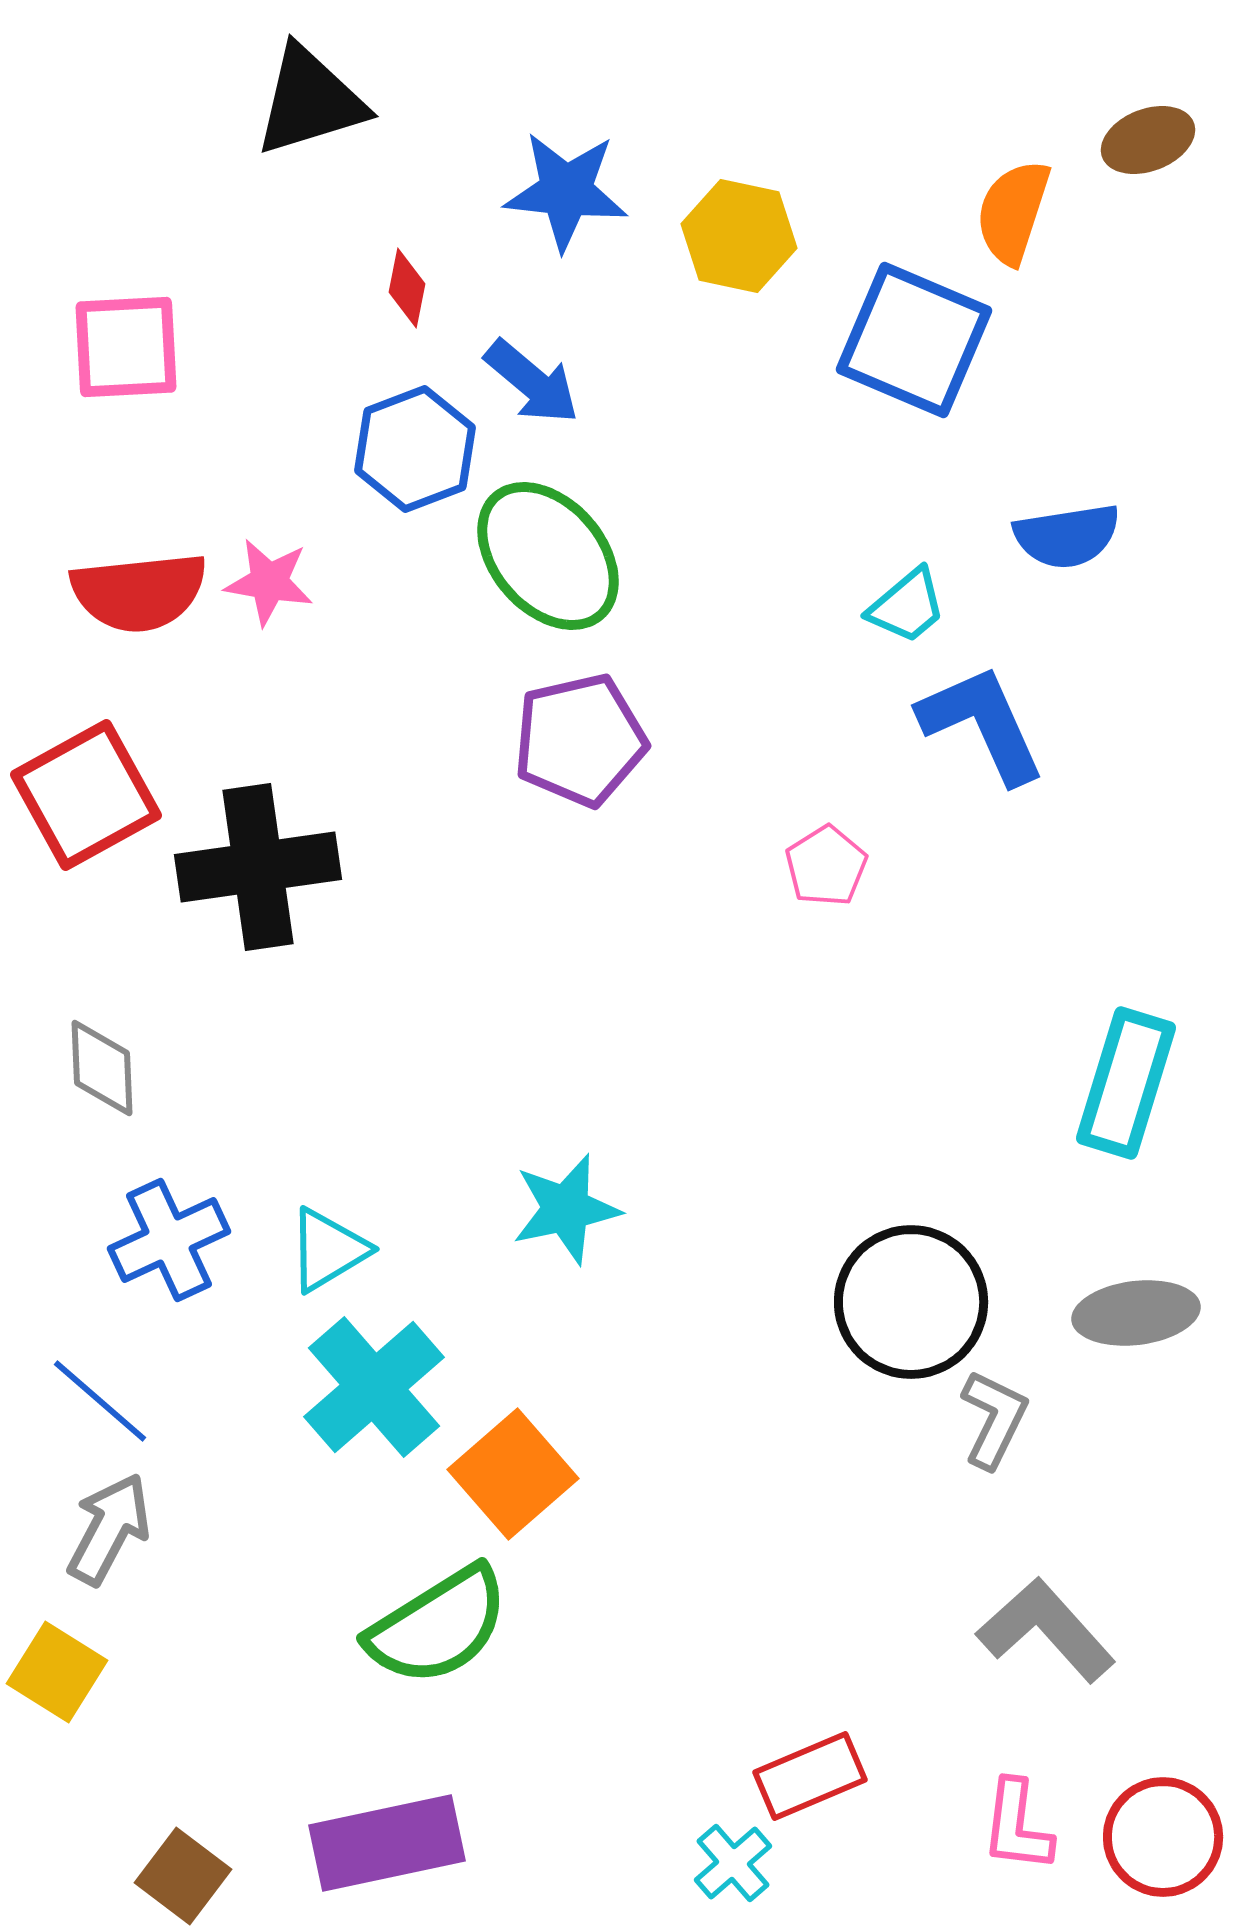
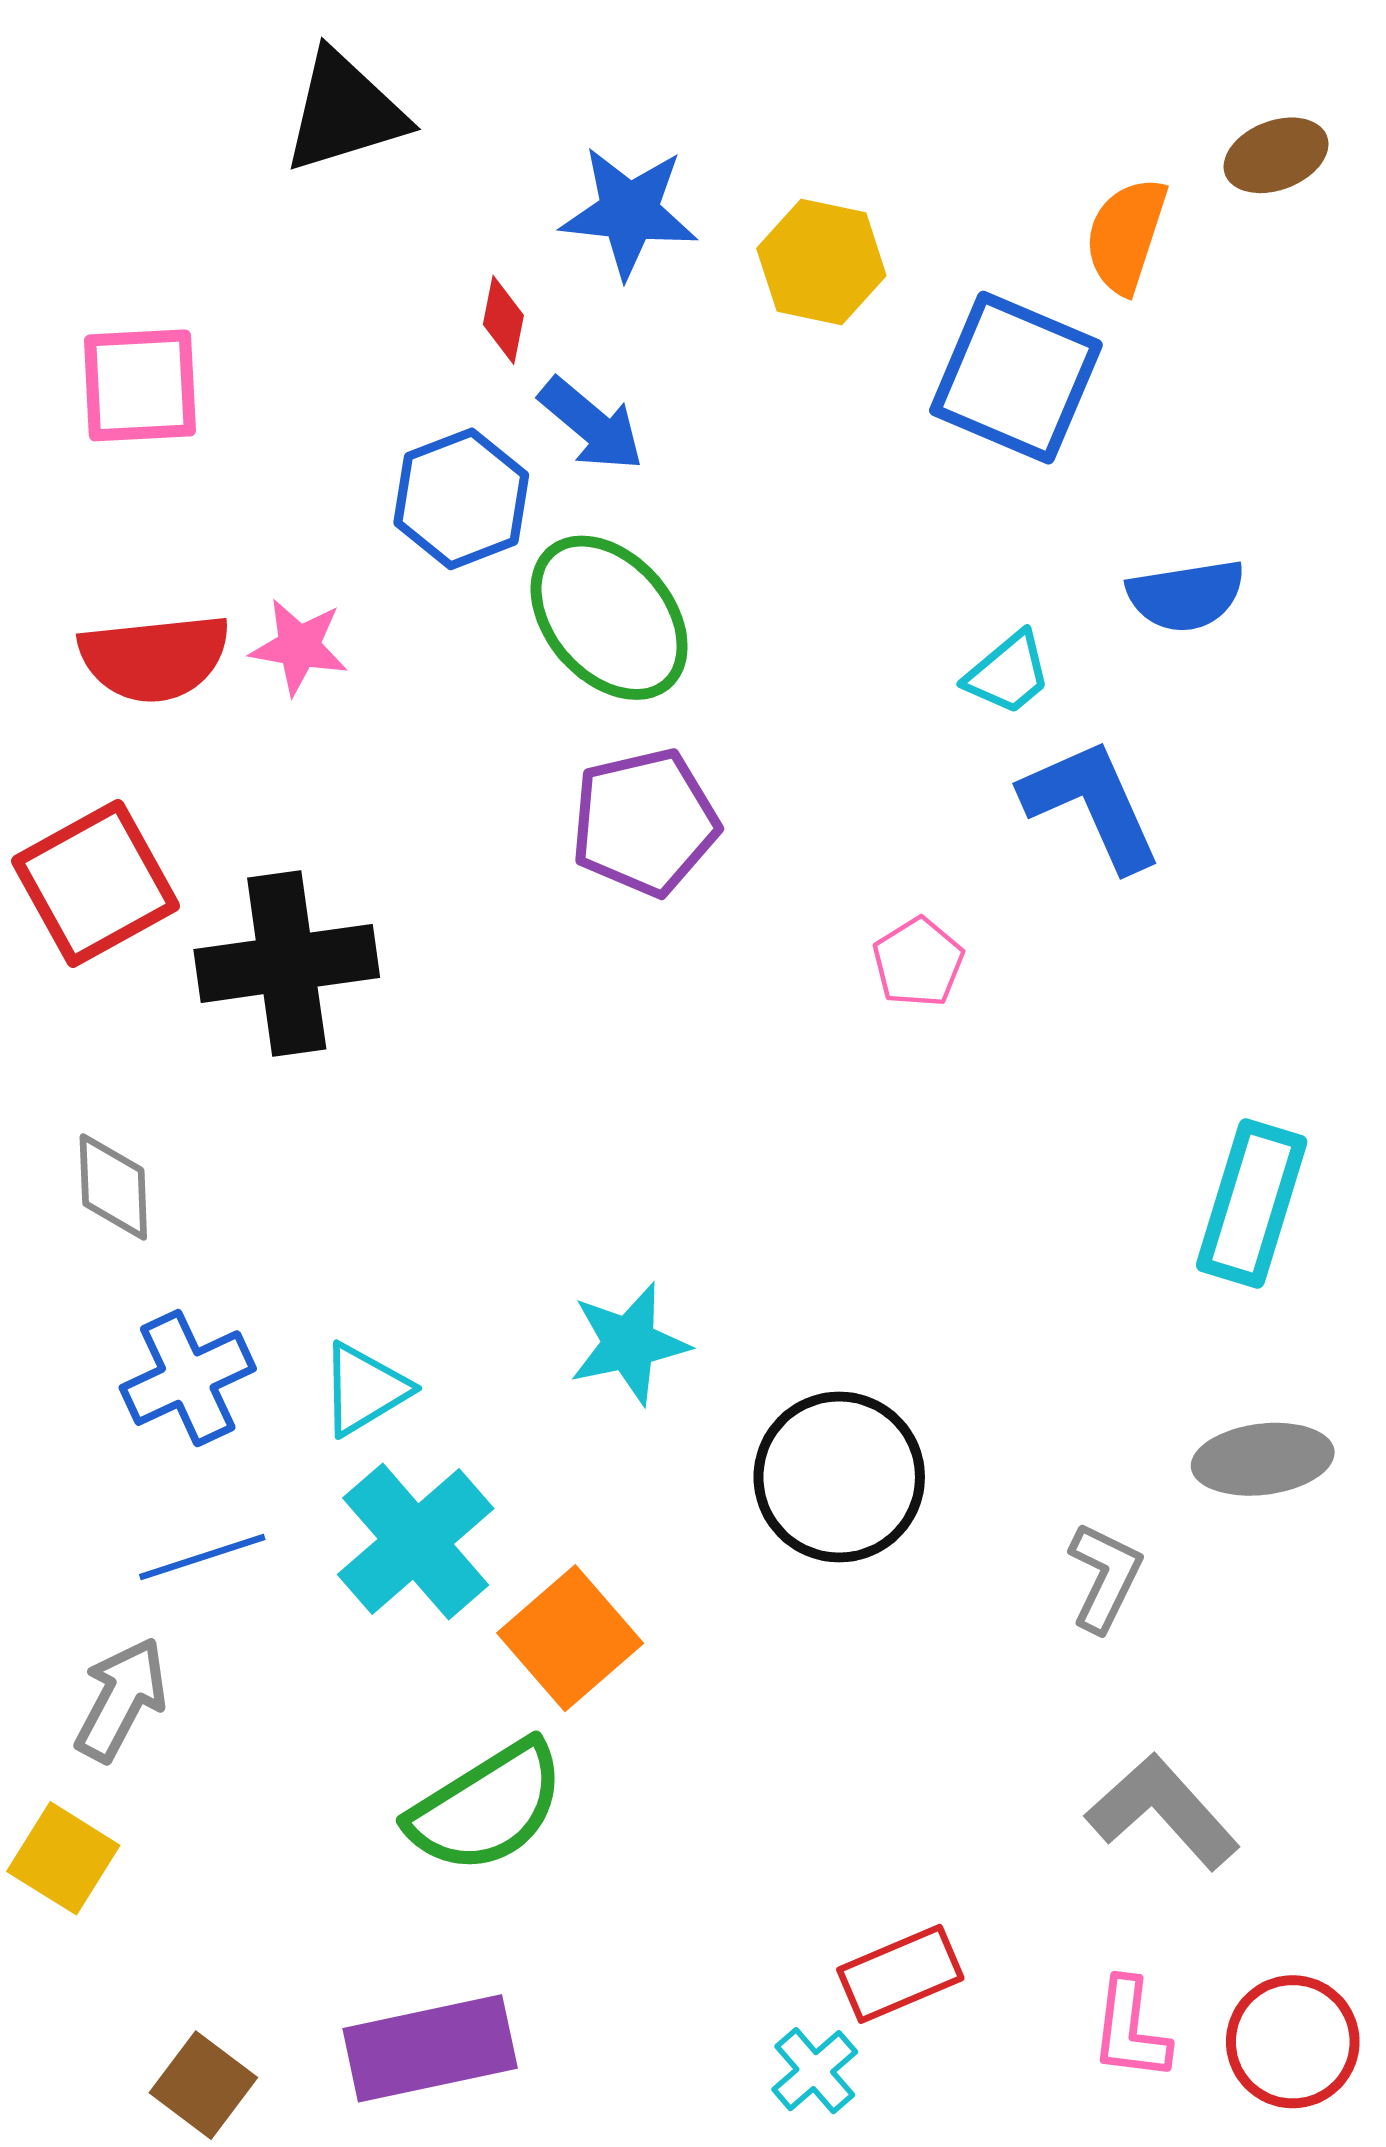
red diamond: (407, 288) -> (503, 320), moved
black circle: (911, 1302) -> (839, 1477), moved
blue line: (100, 1401) -> (202, 1557), moved, turned -59

